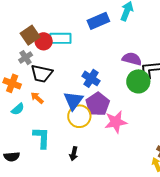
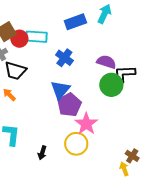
blue cross: (91, 78) -> (64, 58), moved
blue triangle: (73, 101) -> (60, 90), moved
yellow circle: (79, 116) -> (76, 144), moved
pink star: (116, 122) -> (86, 124), turned -30

